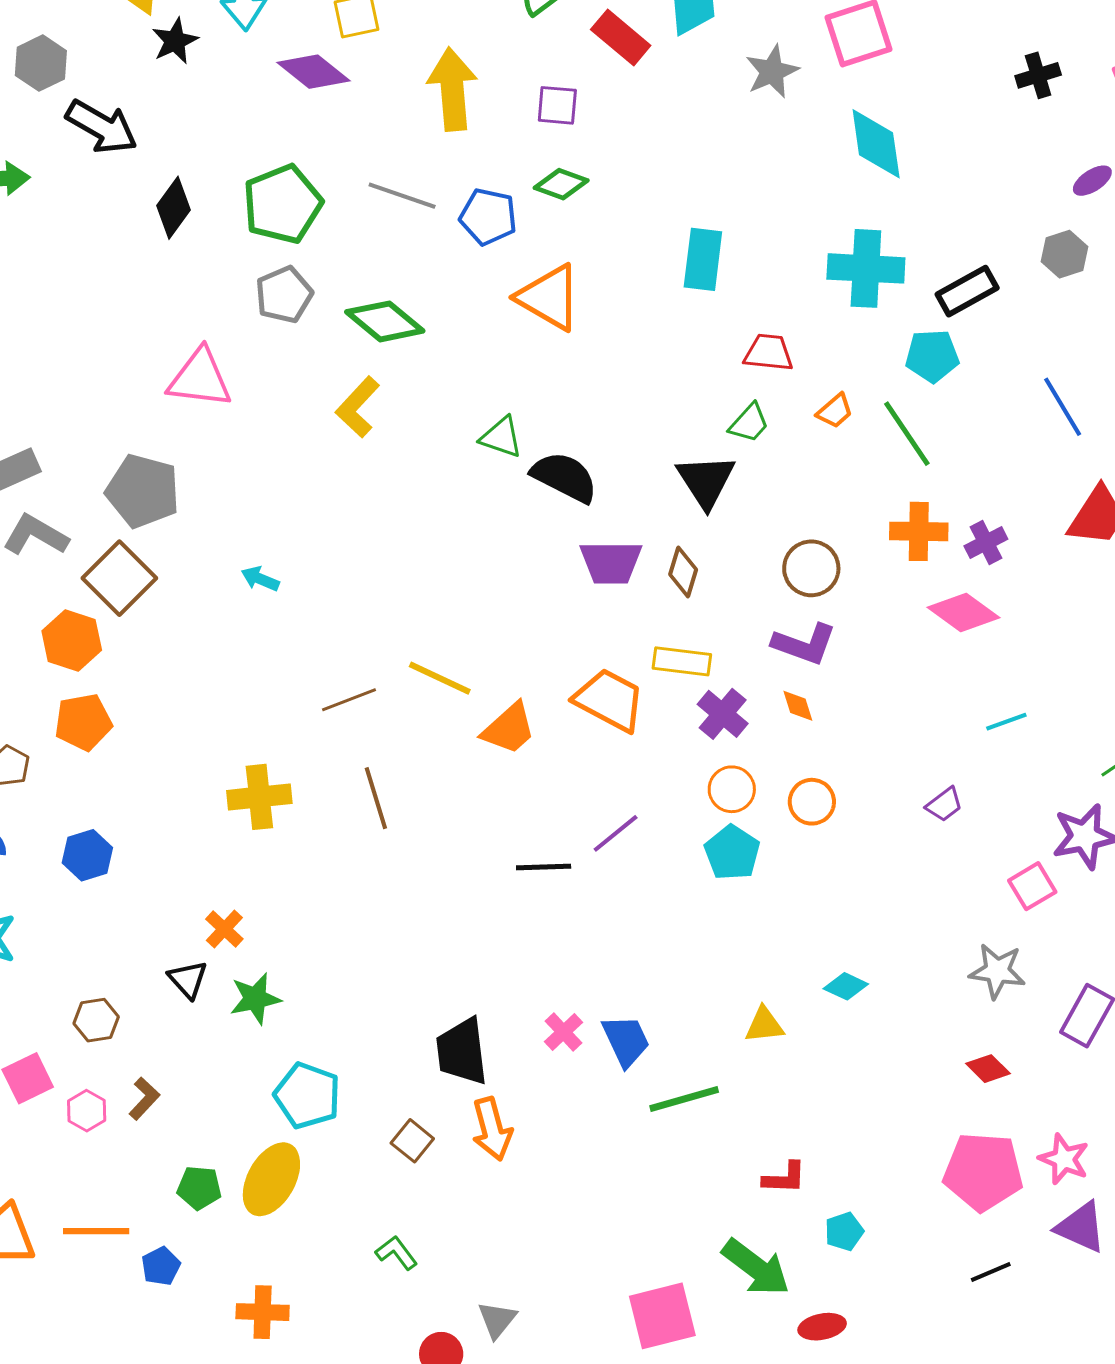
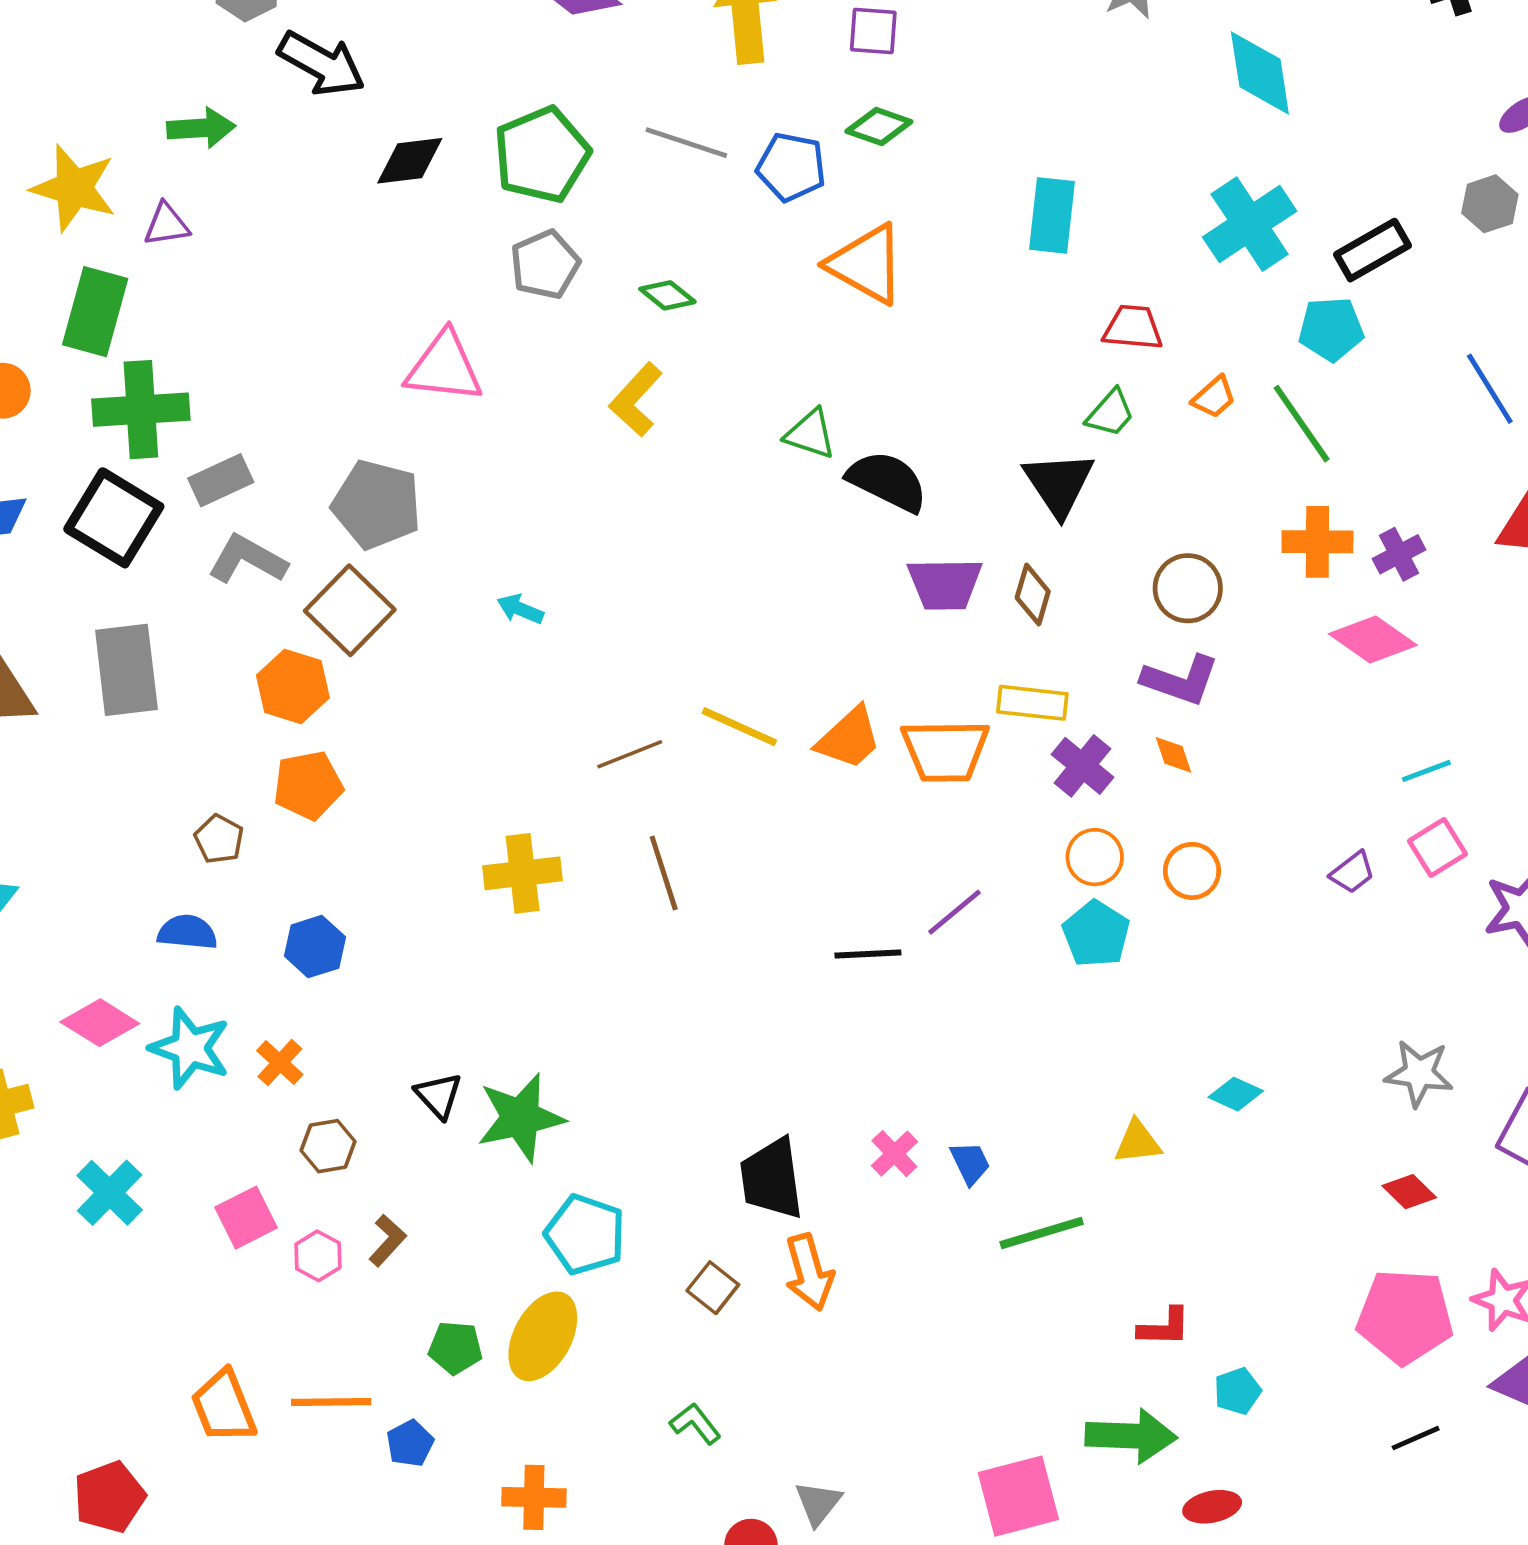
black diamond: (173, 208) -> (410, 161), turned 48
cyan cross: (866, 268) -> (1250, 224), turned -36
green diamond: (385, 321) -> (667, 295), size x0.6
orange trapezoid: (609, 700) -> (945, 751), turned 152
orange trapezoid: (509, 729) -> (849, 738), moved
pink square: (1032, 886) -> (1438, 847), moved
orange cross: (224, 929) -> (280, 1063), moved
green star: (255, 999) -> (521, 1118), size x1.4
blue trapezoid: (626, 1041) -> (970, 1163), size x0.7
green arrow: (756, 1267) -> (1131, 1436), turned -34

